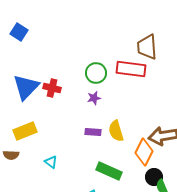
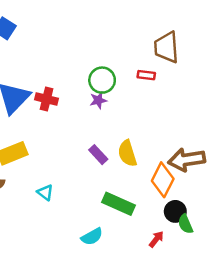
red rectangle: (131, 69) -> (146, 75), size x0.5
purple star: (94, 98) -> (98, 100), moved
purple rectangle: (93, 132) -> (98, 155), turned 42

